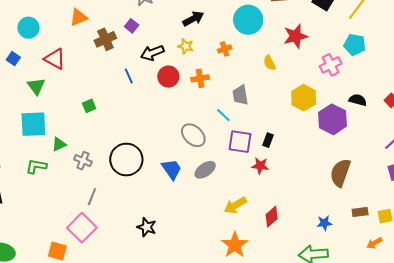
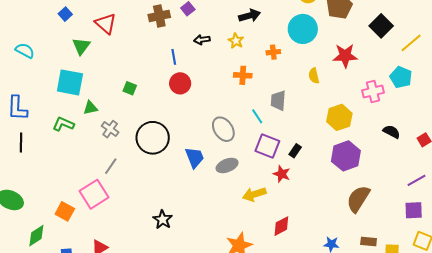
black arrow: (152, 53) -> (202, 40), size x0.7
red circle: (168, 77) -> (180, 83), moved
green square: (89, 106) -> (130, 88), moved, turned 32
purple hexagon: (333, 119) -> (346, 156), moved
yellow arrow: (235, 205) -> (254, 194), moved
black star: (147, 227) -> (163, 220), moved

